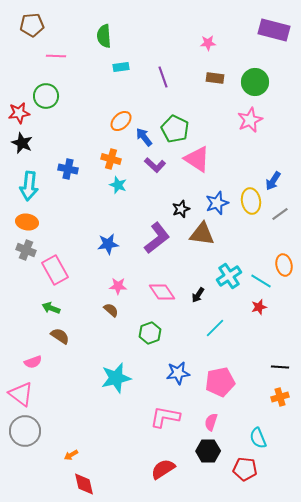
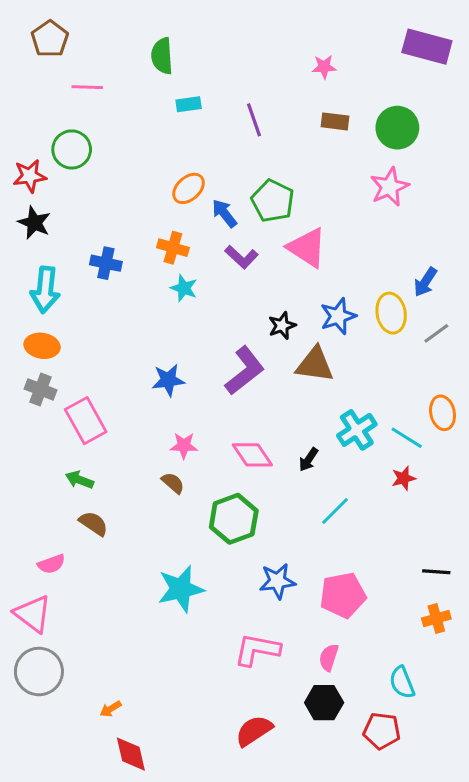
brown pentagon: (32, 25) -> (50, 39), turned -30
green hexagon: (150, 333) -> (234, 519), size x1.4

